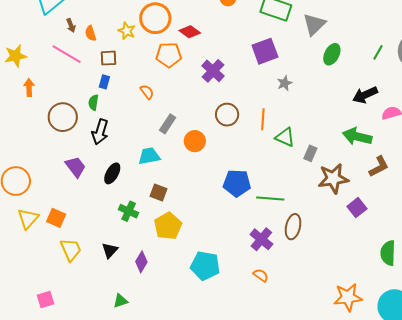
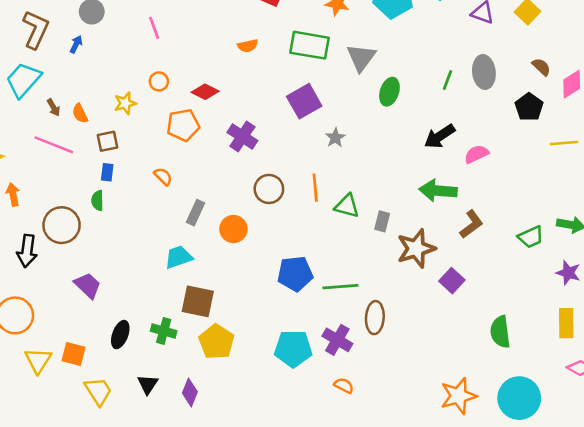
orange circle: (155, 18) -> (159, 81), size x0.5
yellow star: (127, 31) -> (125, 103), turned -30
black arrow: (100, 132) -> (27, 251), moved
black ellipse: (112, 173) -> (120, 335), moved
brown square: (158, 193) -> (198, 301), size x1.5
cyan pentagon: (205, 266) -> (293, 349), moved

